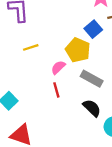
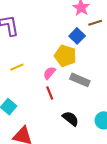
yellow line: (31, 47) -> (17, 67), moved
black semicircle: (92, 108) -> (70, 119), moved

